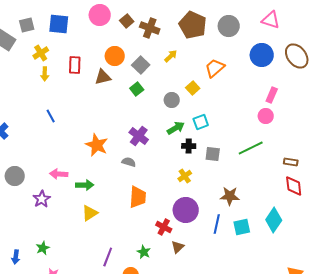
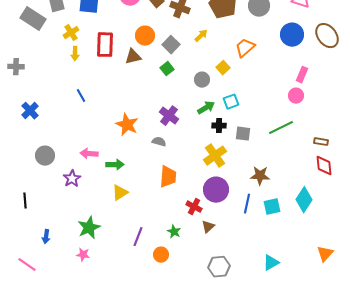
red rectangle: (75, 65) -> (105, 45), size x1.4
yellow cross: (185, 176) -> (215, 156), size x1.6
green star: (43, 248) -> (89, 228), moved, size x1.6

